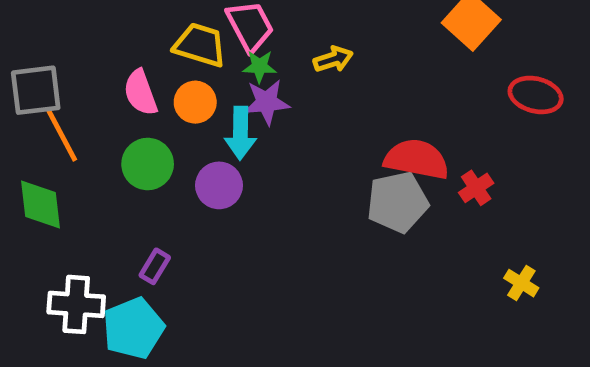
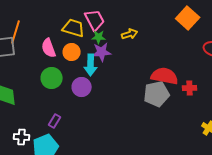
orange line: (62, 135) -> (16, 32), moved, turned 45
red cross: (476, 188) -> (190, 88), turned 32
white cross: (76, 304) -> (22, 137), size x0.7

